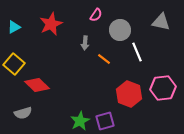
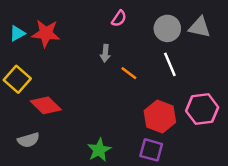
red star: (51, 24) -> (46, 33), moved, turned 30
gray circle: (120, 30) -> (167, 28), moved
purple square: (105, 121) -> (151, 150), moved, turned 30

